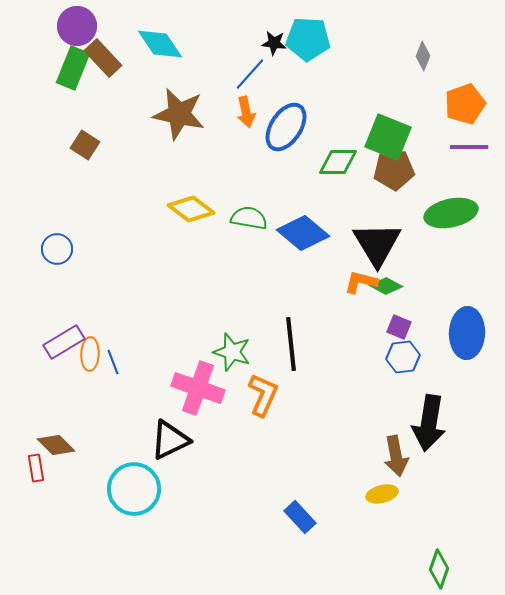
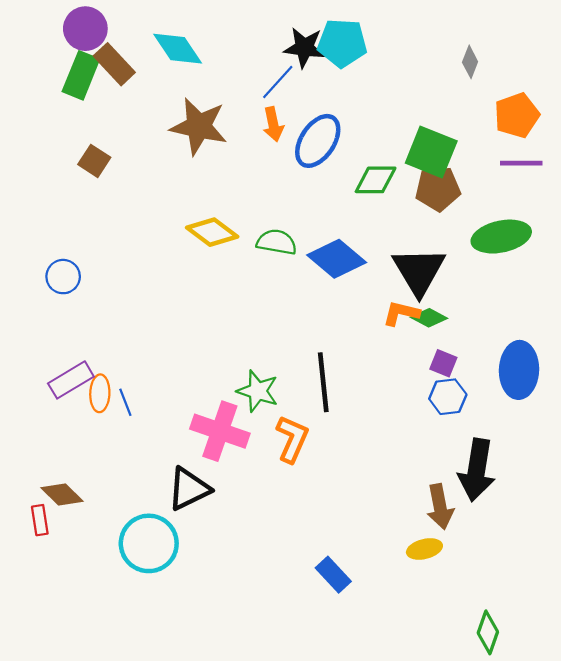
black star: (274, 43) -> (304, 48), size x1.5

